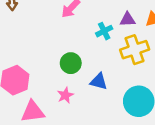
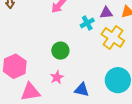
yellow cross: (135, 50) -> (113, 38), turned -35
blue triangle: (99, 81) -> (82, 90), moved

